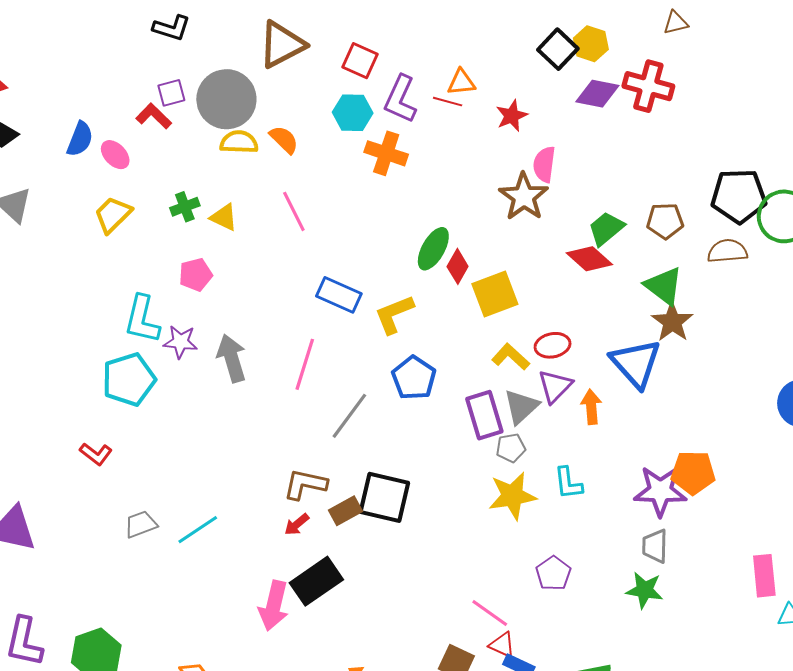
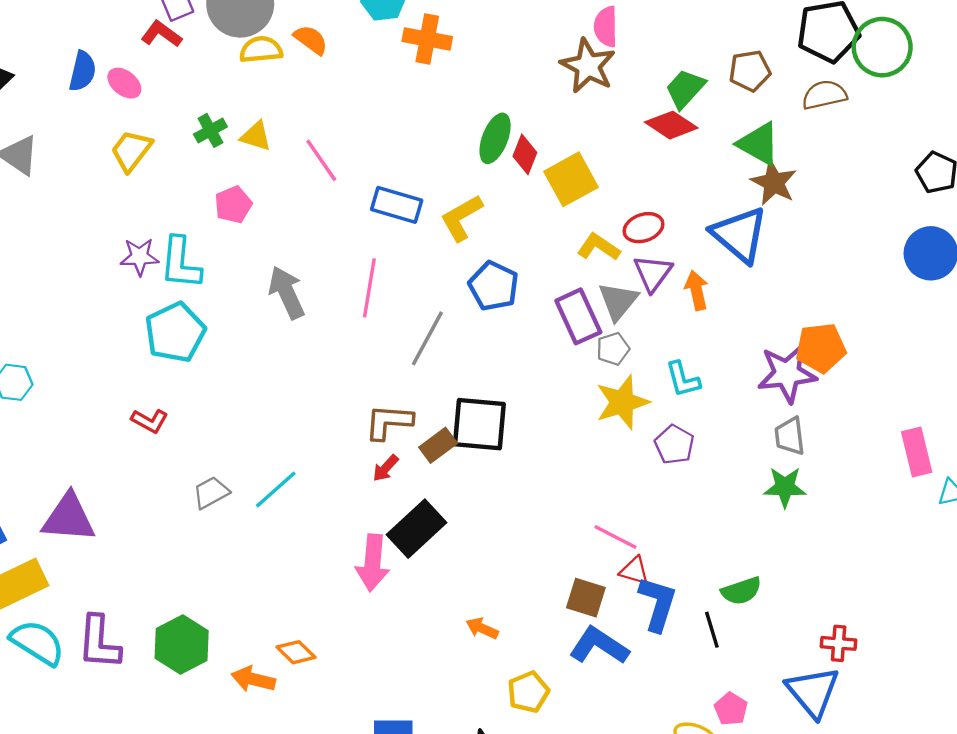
pink line: (294, 211) -> (321, 160), moved
purple star: (180, 342) -> (140, 257), moved
purple pentagon: (553, 573) -> (674, 445), moved

